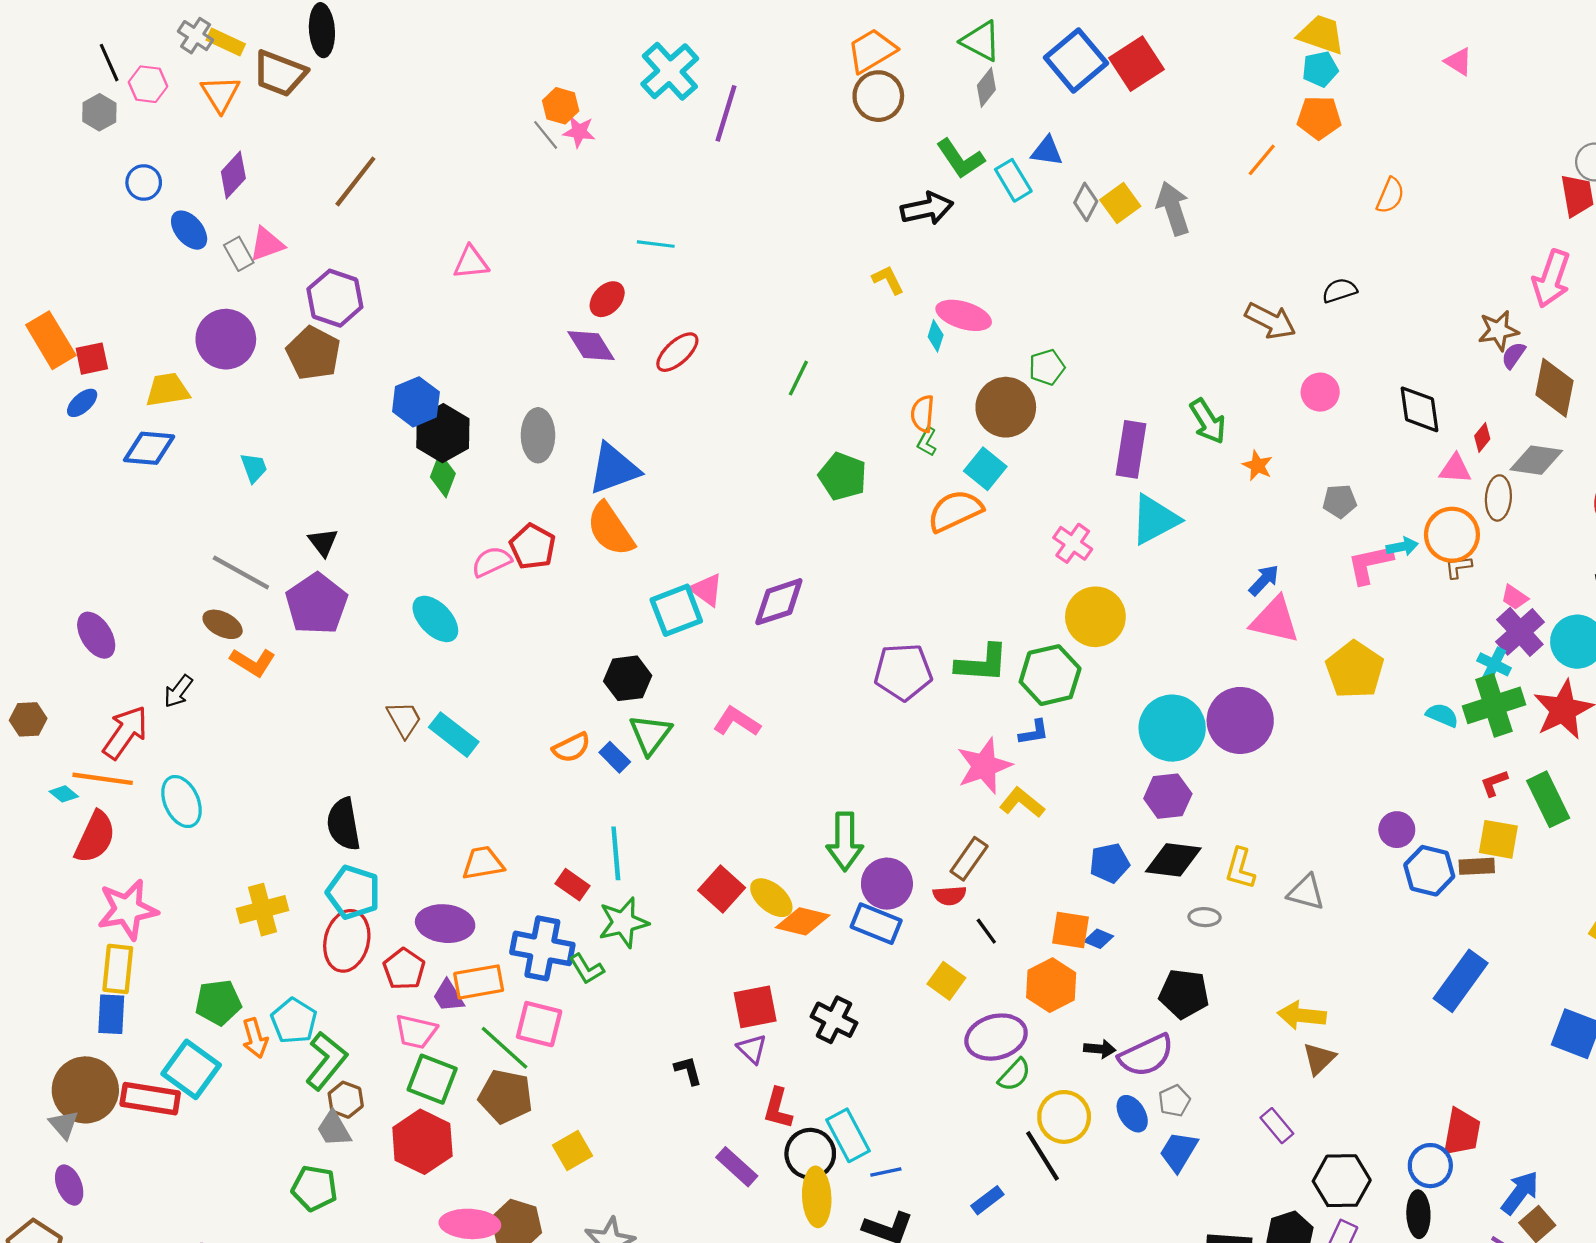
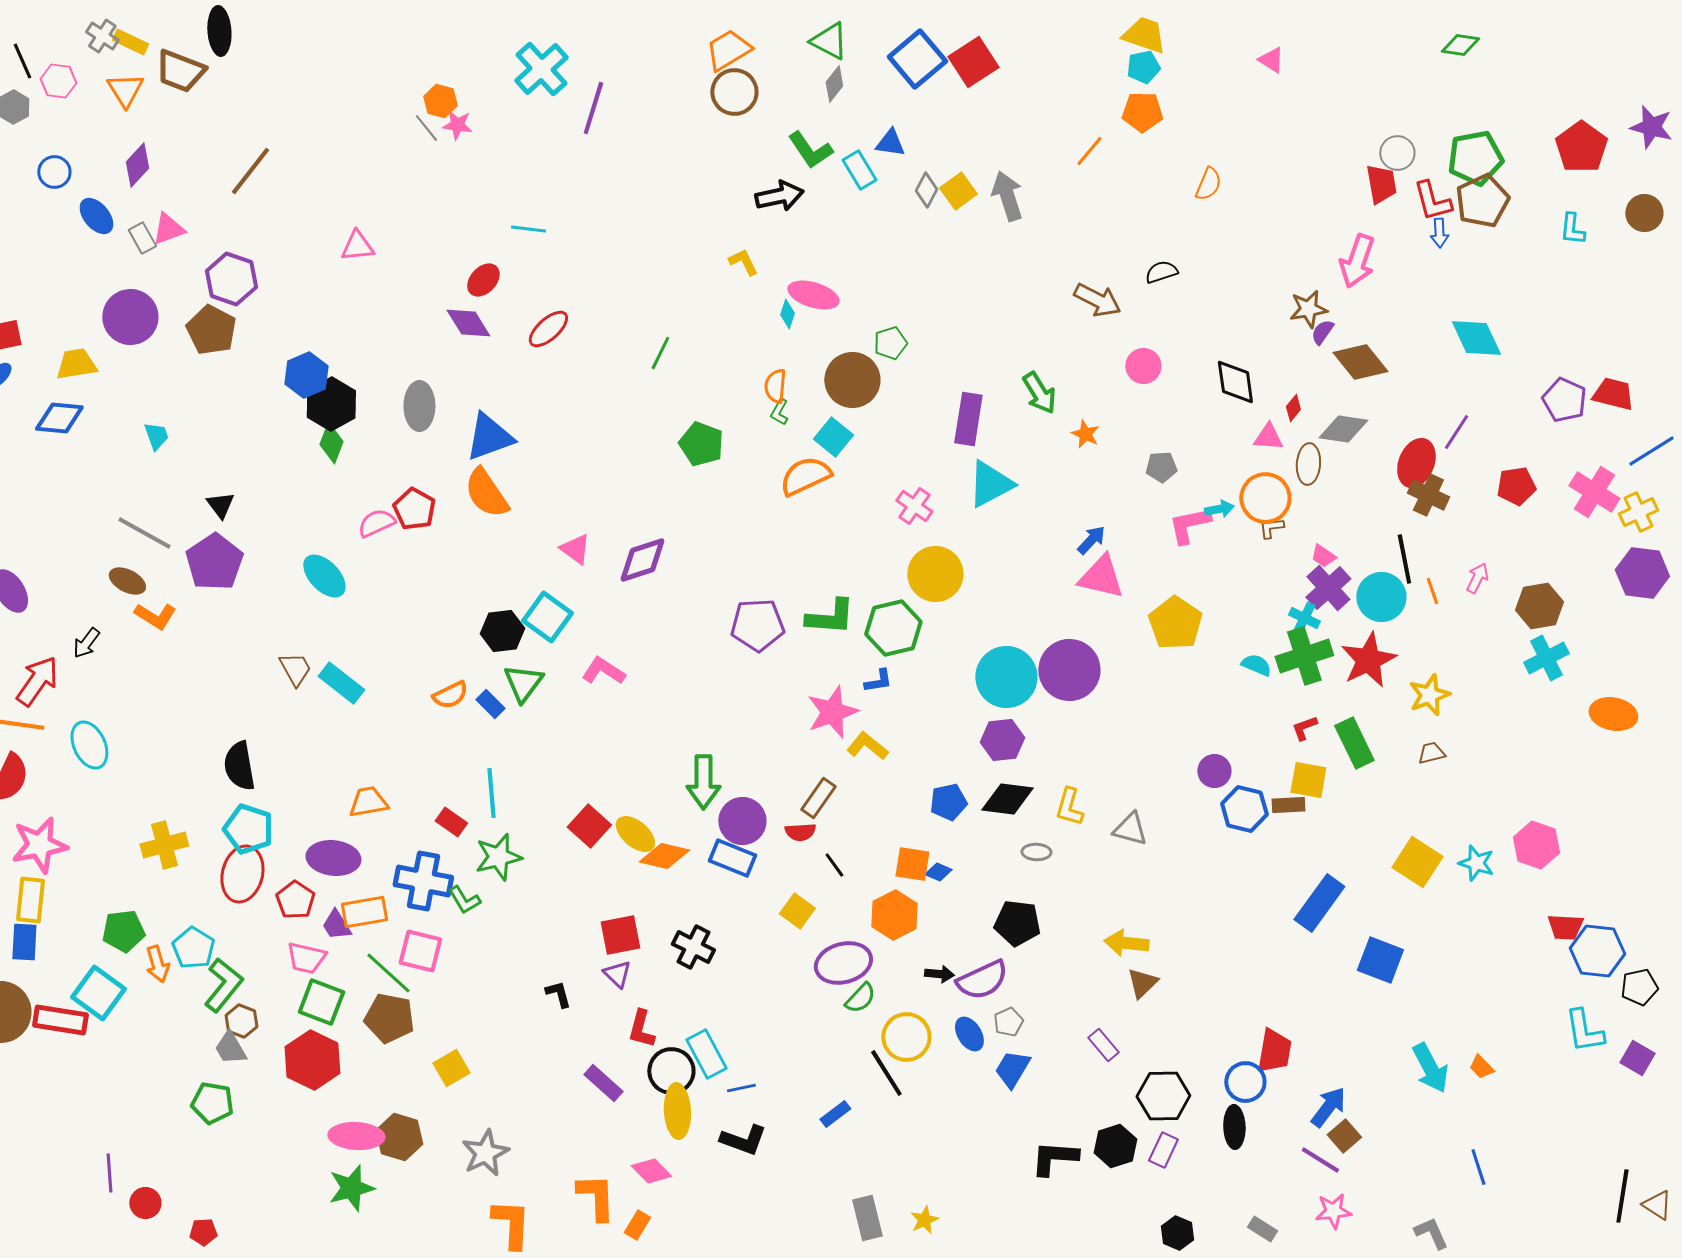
brown diamond: (1555, 388) -> (1360, 362), turned -50
cyan square: (676, 610) -> (547, 617), moved, turned -33
blue rectangle: (1461, 981) -> (1319, 903), moved

